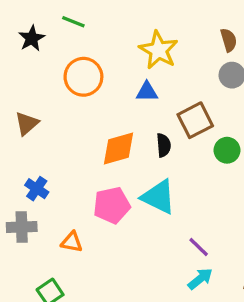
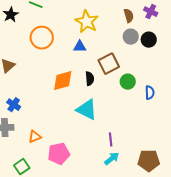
pink pentagon: (112, 205) -> (59, 154), moved
orange triangle: (72, 242) -> (35, 137), turned -32
purple line: (199, 247) -> (111, 140), turned 40

